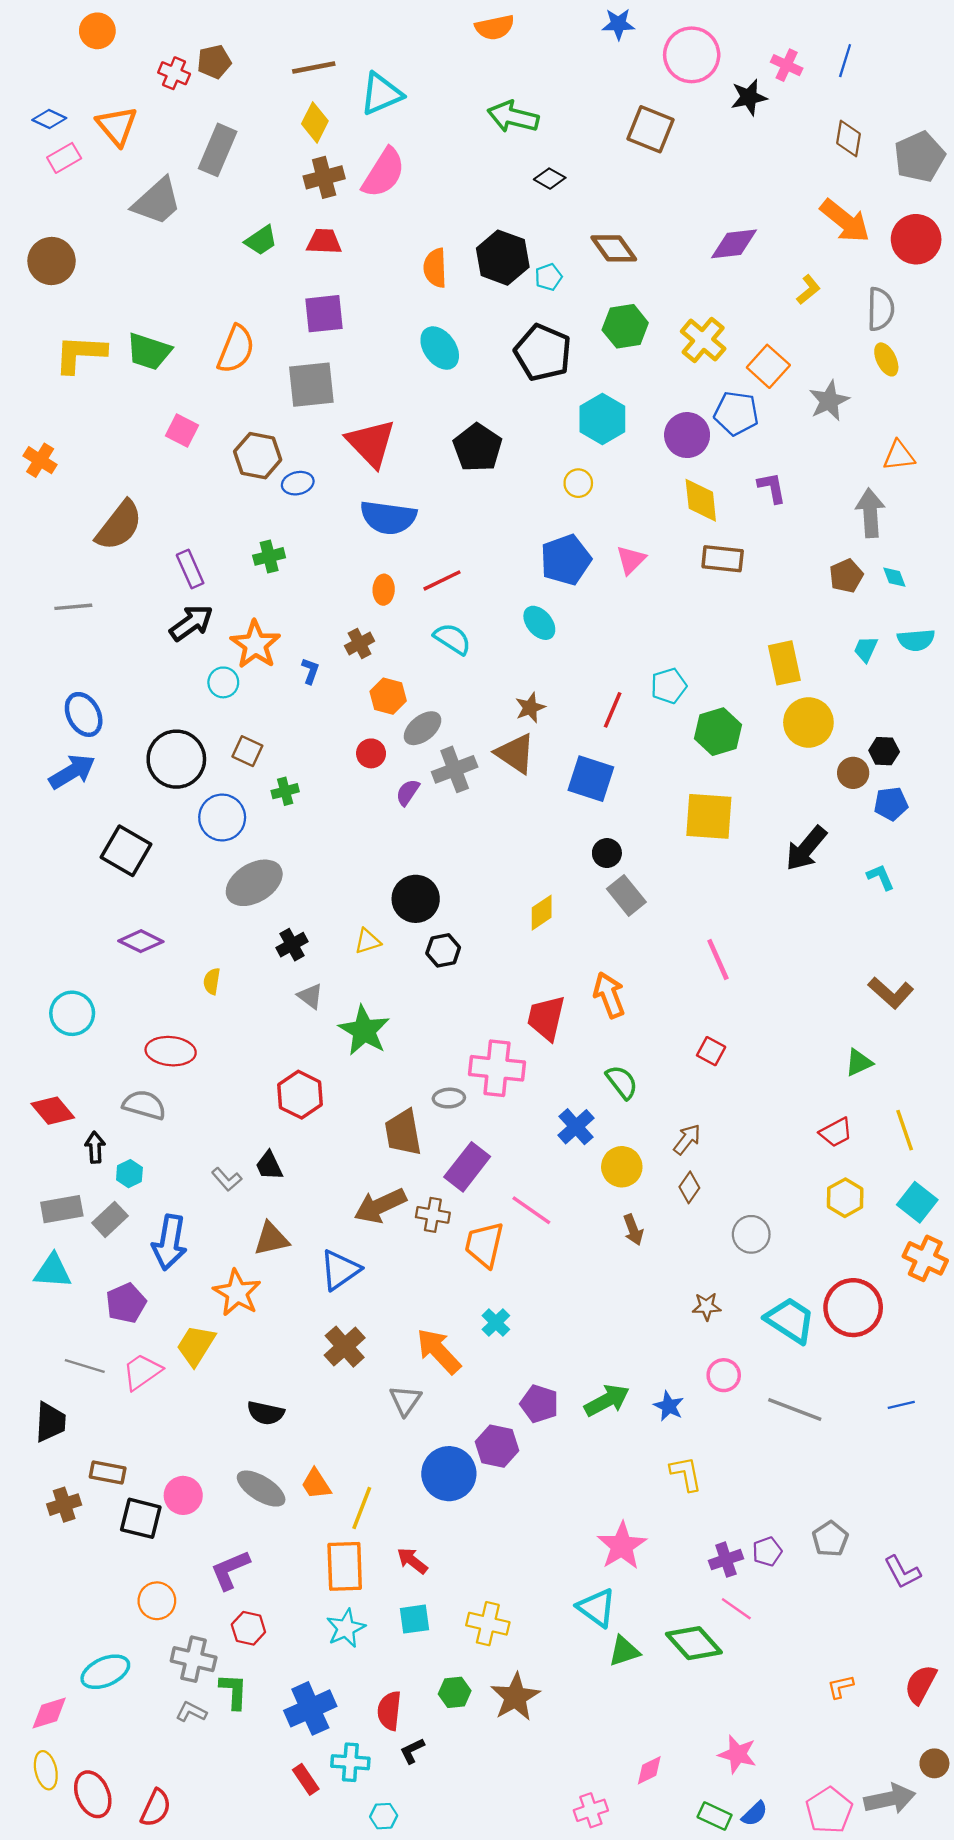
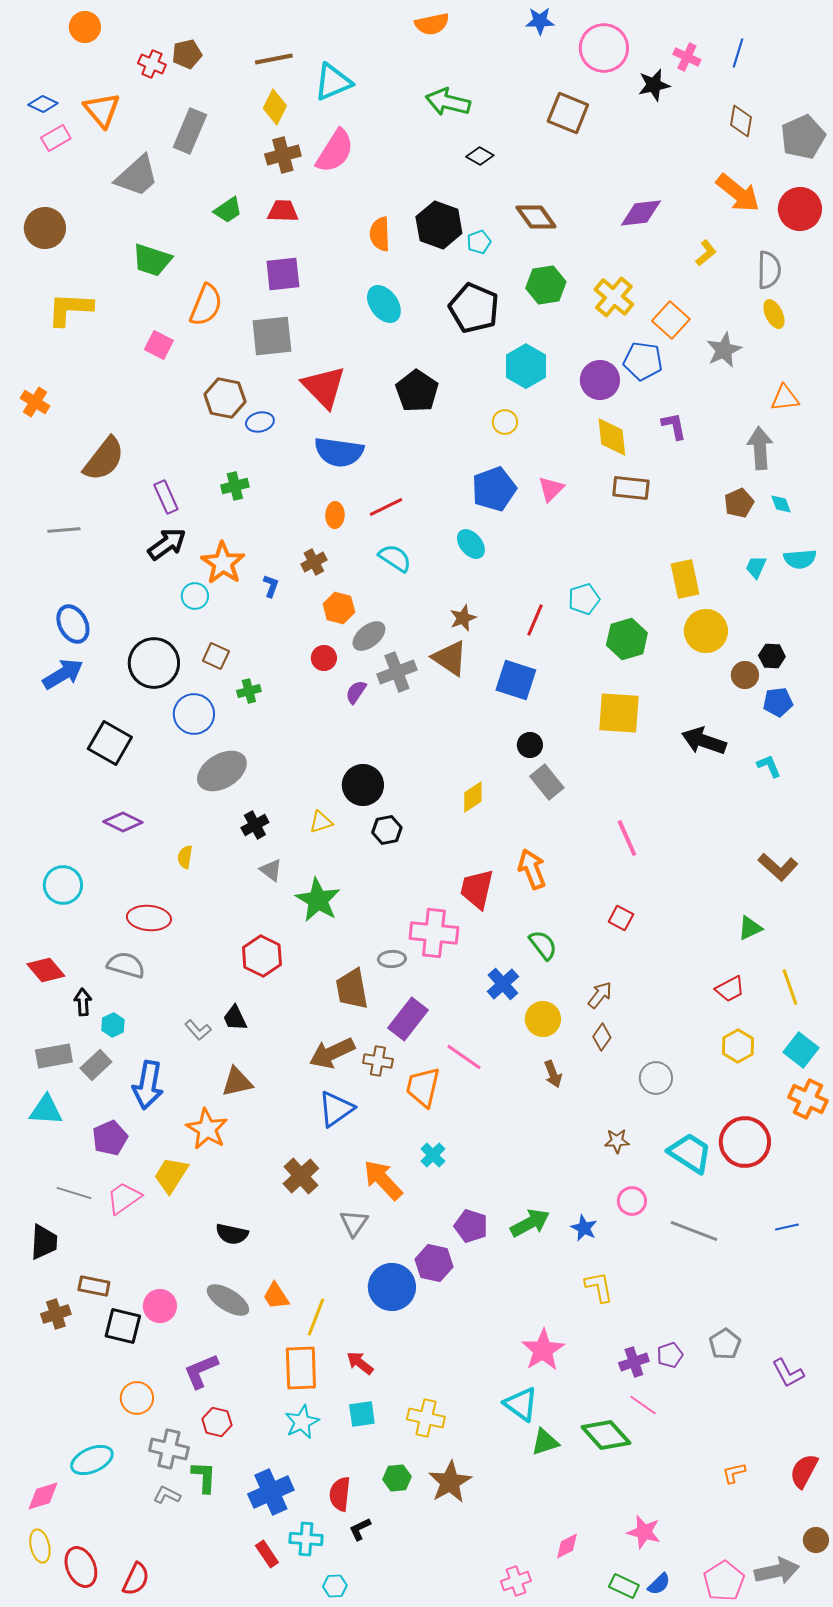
green trapezoid: (149, 351) -> (152, 260), moved
pink square: (182, 430) -> (159, 345), moved
black arrow: (806, 848) -> (704, 741), turned 69
blue triangle: (340, 1270) -> (336, 1109), moved

